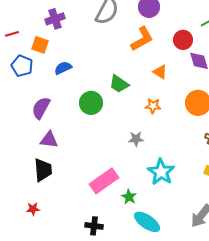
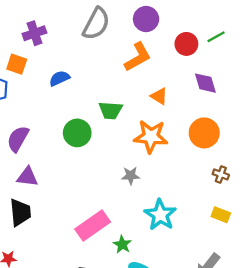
red circle: (183, 40) -> (186, 44), moved
blue semicircle: (63, 68) -> (59, 78), moved
green trapezoid: (119, 84) -> (110, 110), turned -30
orange star: (153, 106) -> (151, 136), size x1.8

